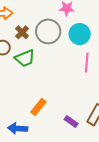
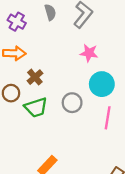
gray circle: (48, 31) -> (72, 103), moved, size x0.7

